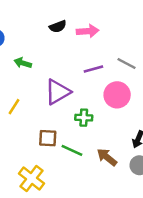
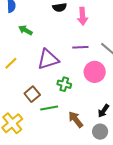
pink arrow: (88, 31) -> (82, 16), turned 78
brown square: (48, 138) -> (32, 94), turned 35
green line: (72, 150) -> (49, 108), turned -48

